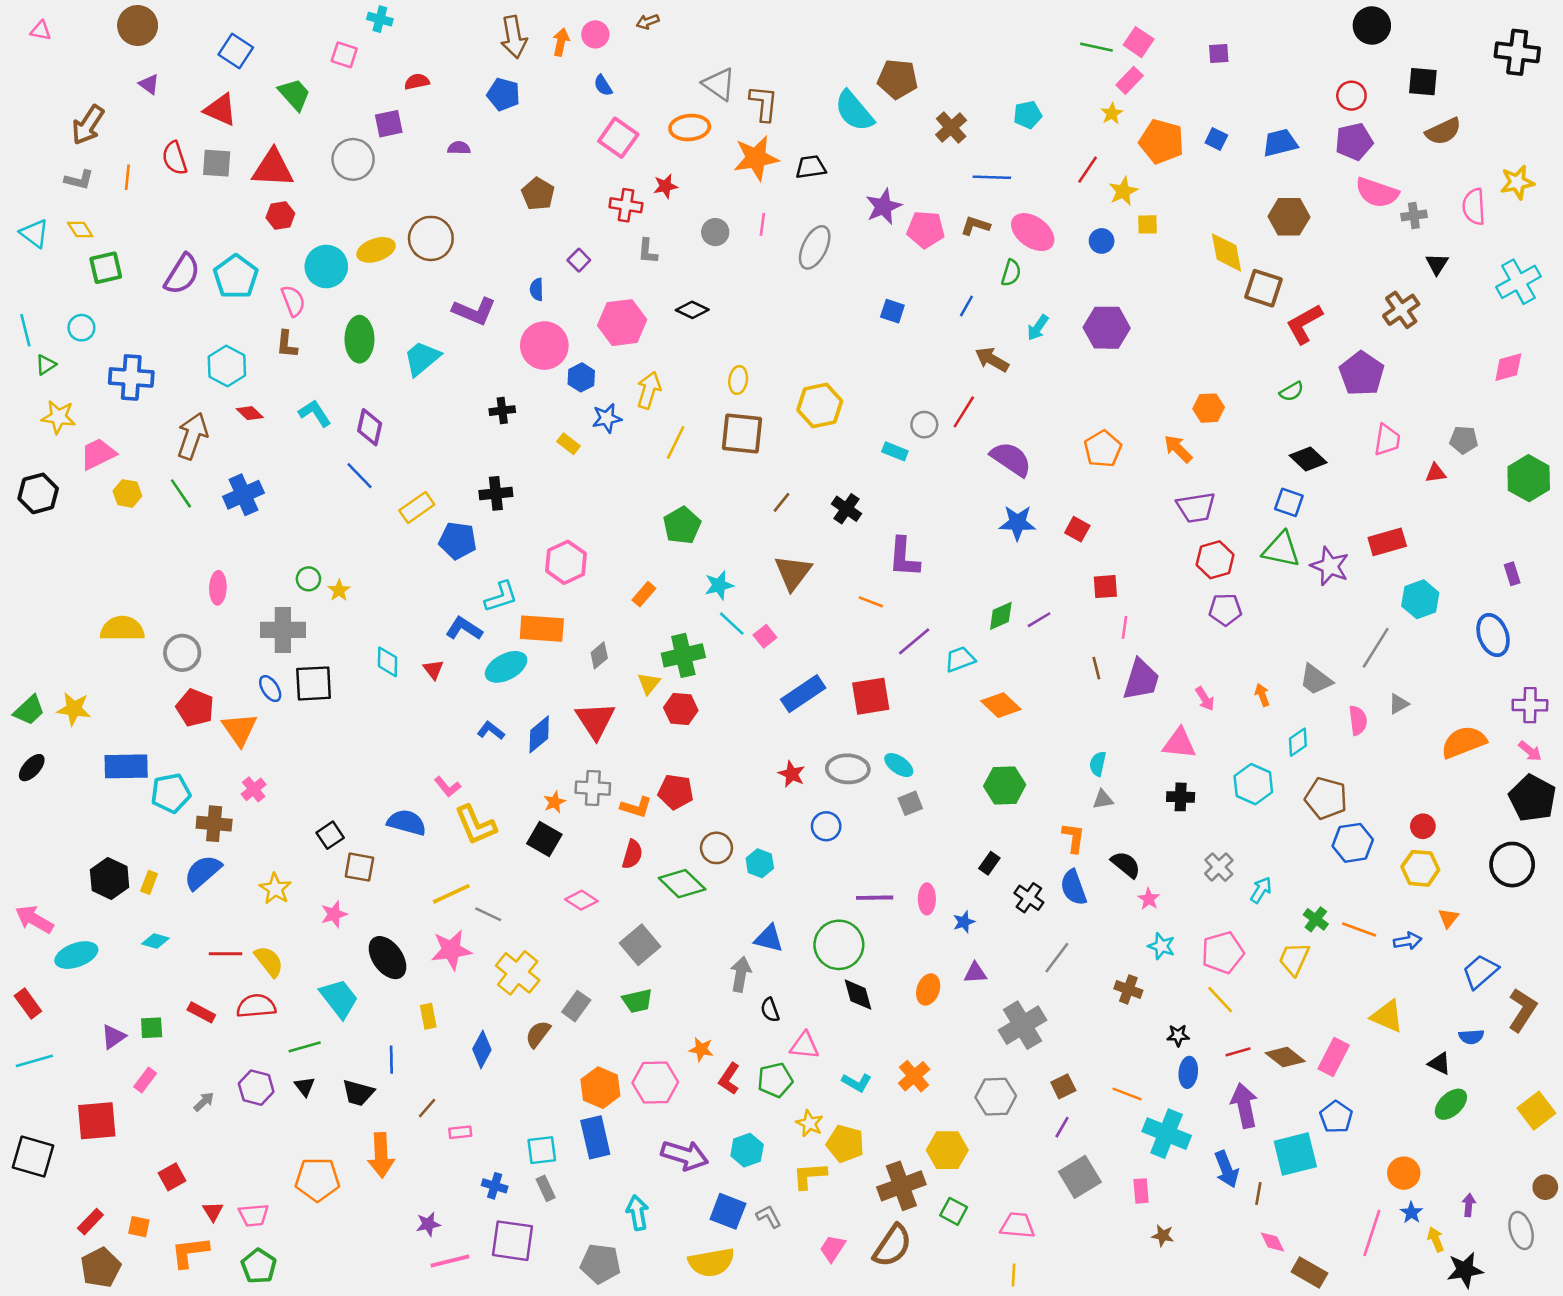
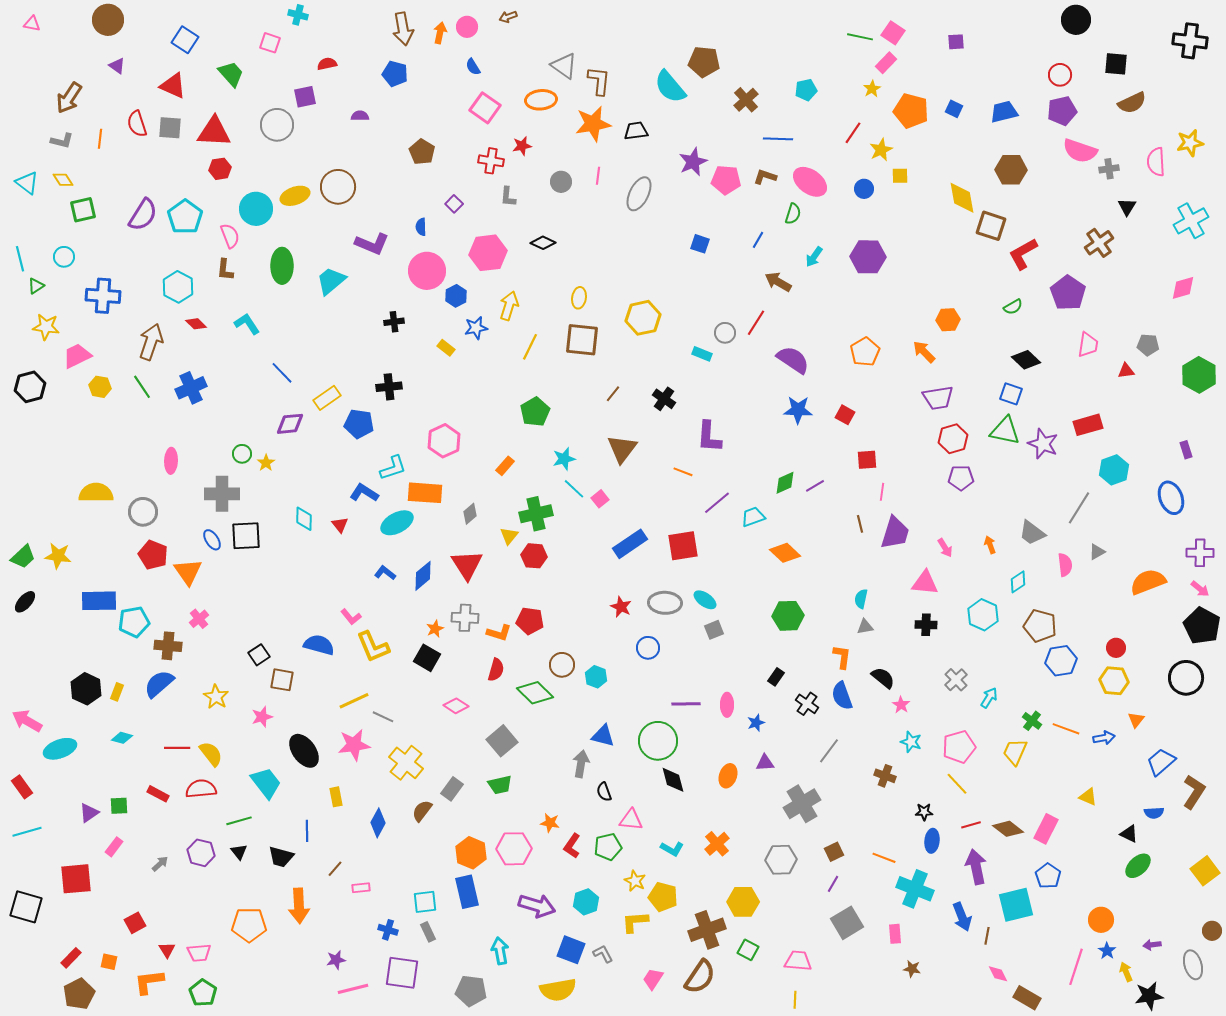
purple diamond: (370, 427) -> (290, 424), moved, turned 72
yellow triangle: (1387, 1016) -> (1088, 797), size x0.7
purple arrow: (1469, 1205) -> (1152, 945), turned -102

